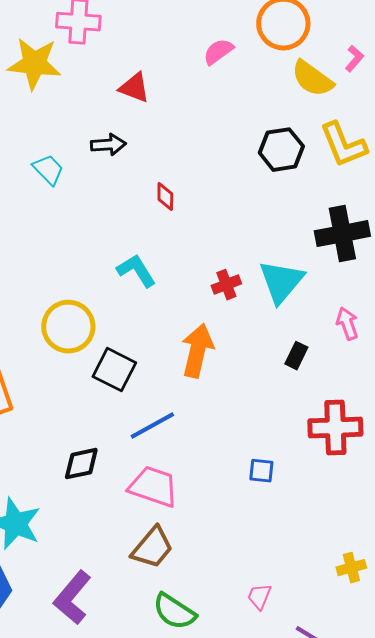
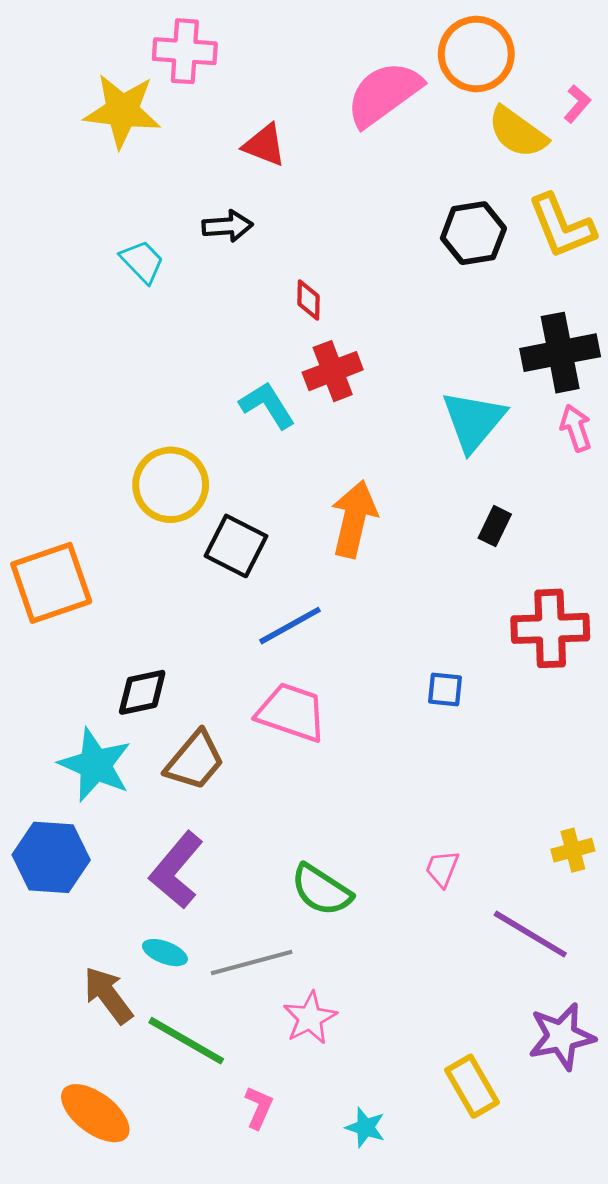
pink semicircle: (218, 52) -> (384, 94), size x1.8
red cross: (226, 285) -> (333, 371), moved, size x1.4
pink arrow: (347, 324) -> (576, 428), moved
black diamond: (81, 464) -> (142, 692), moved
brown trapezoid: (152, 548) -> (195, 761), moved
yellow cross: (351, 568) -> (573, 850), moved

